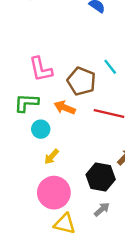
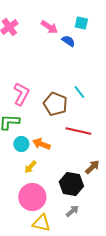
pink L-shape: (41, 69) -> (21, 94), turned -140
orange arrow: (65, 108) -> (41, 144), moved

